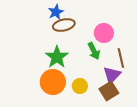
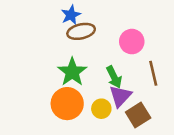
green arrow: (94, 51) -> (114, 77), moved
purple triangle: (112, 75) -> (120, 96), moved

